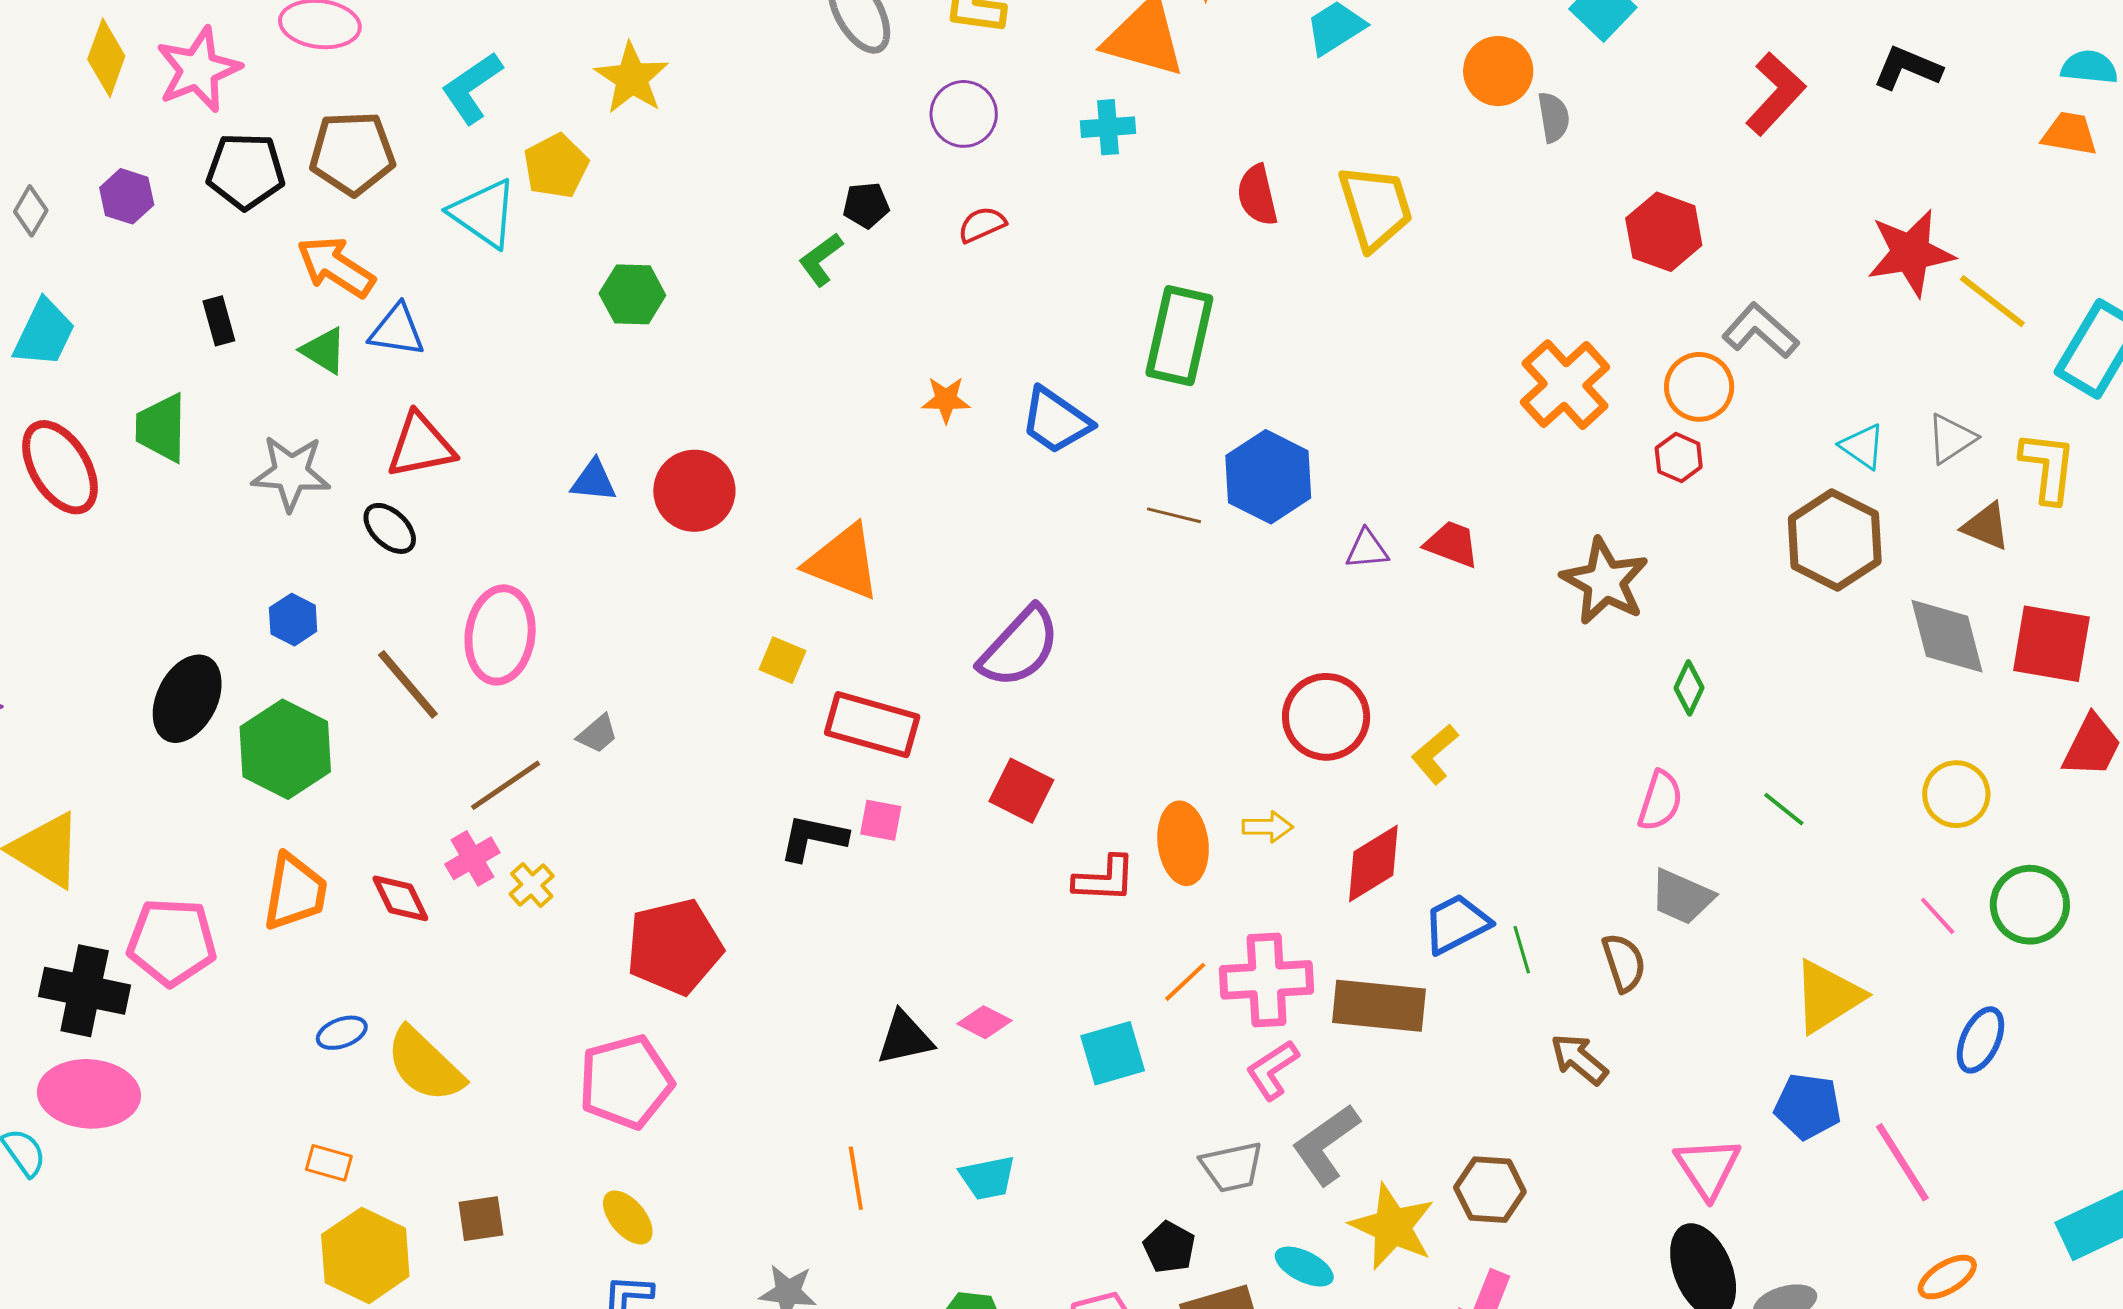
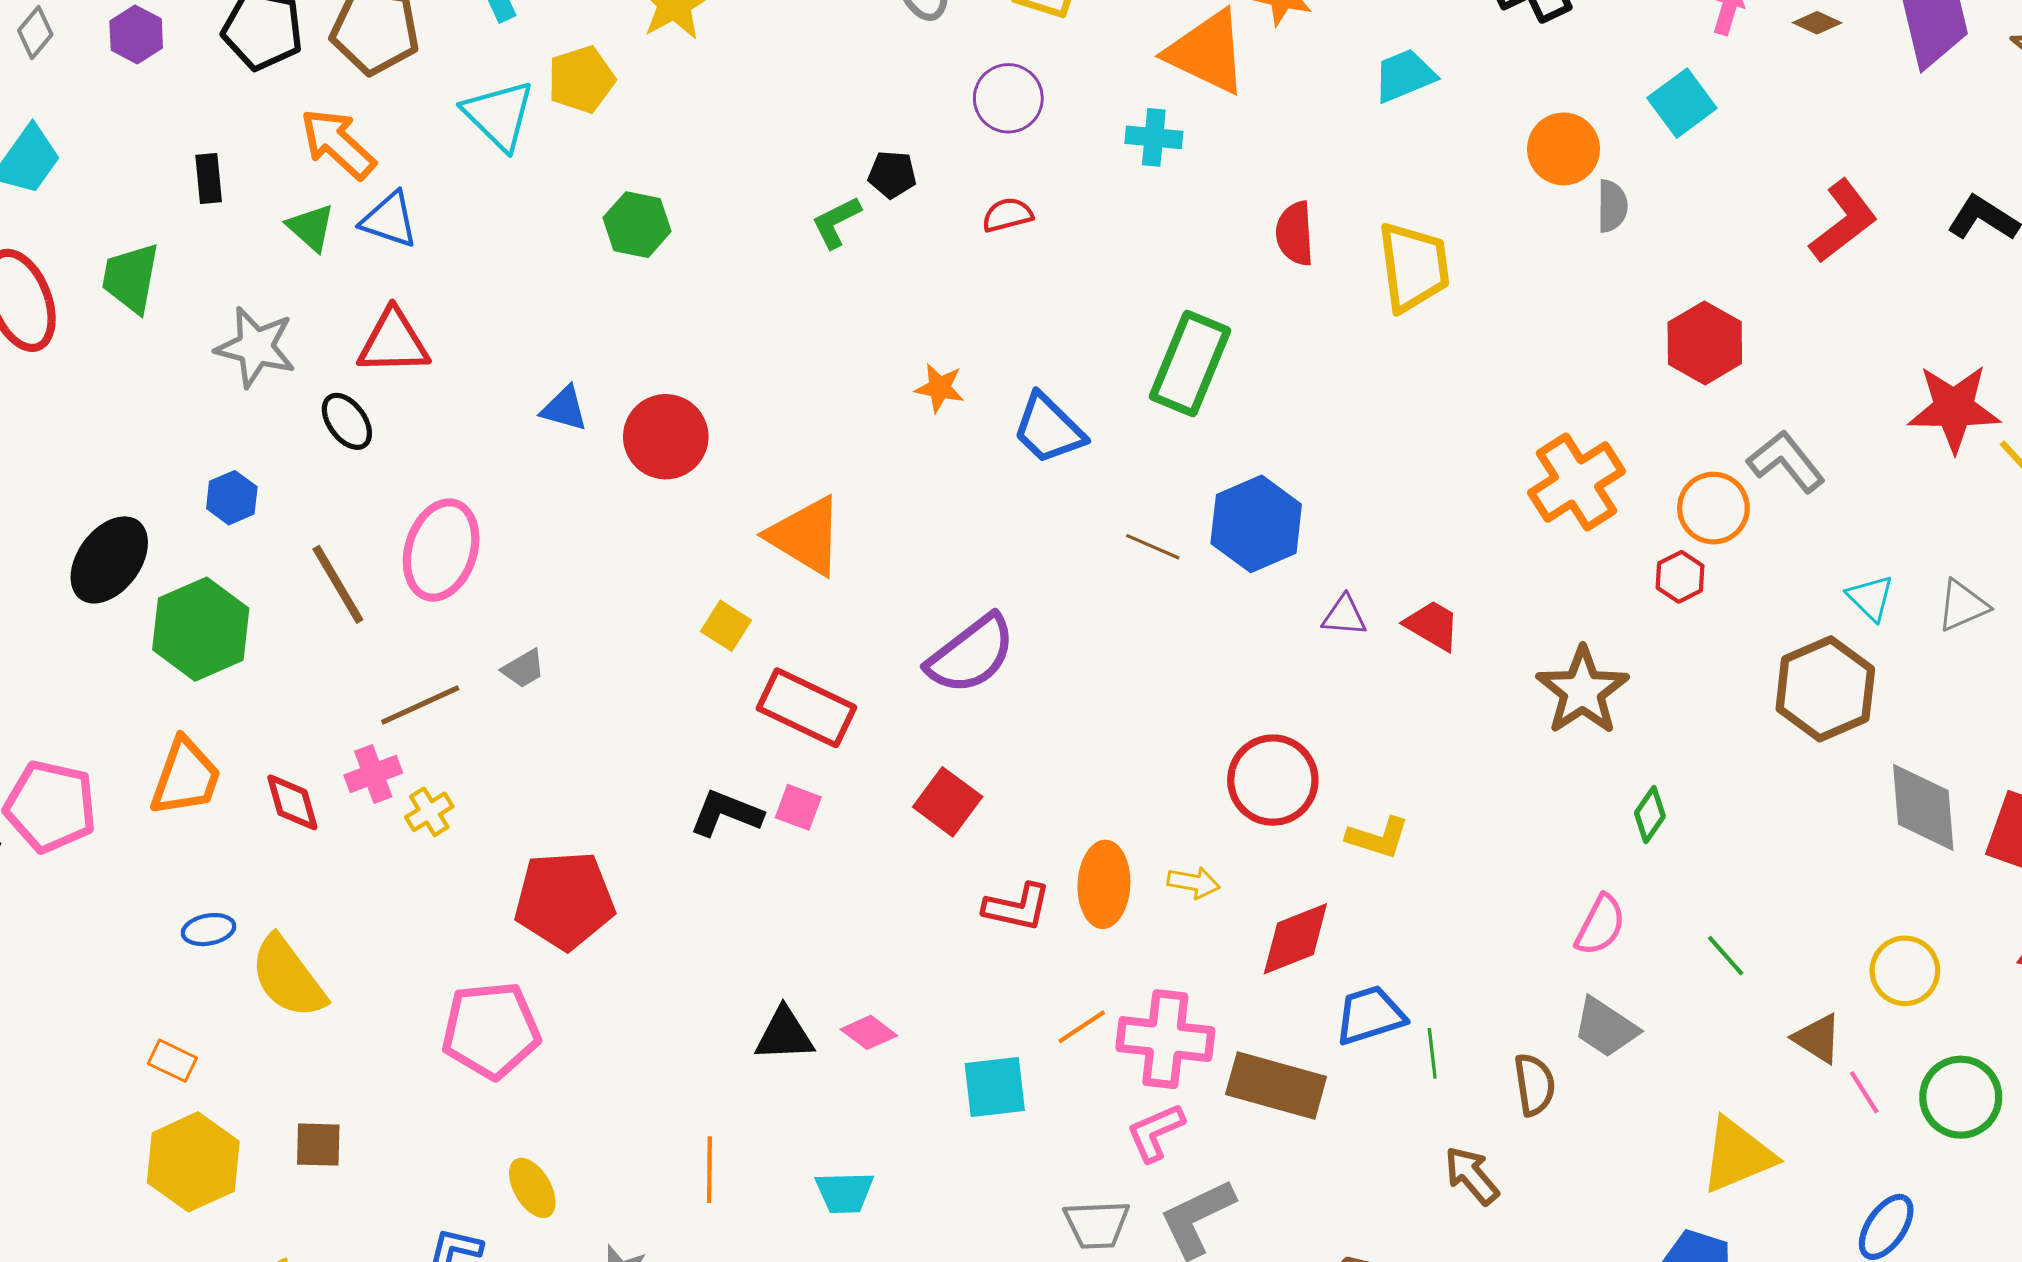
brown triangle: (1986, 526) -> (1817, 1038), moved
yellow L-shape: (1435, 754) -> (1378, 838), turned -132
yellow ellipse: (628, 1217) -> (532, 1188), moved

